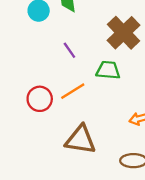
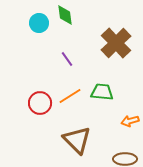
green trapezoid: (108, 70) -> (102, 92), moved
brown triangle: (80, 140) -> (77, 140), turned 36

